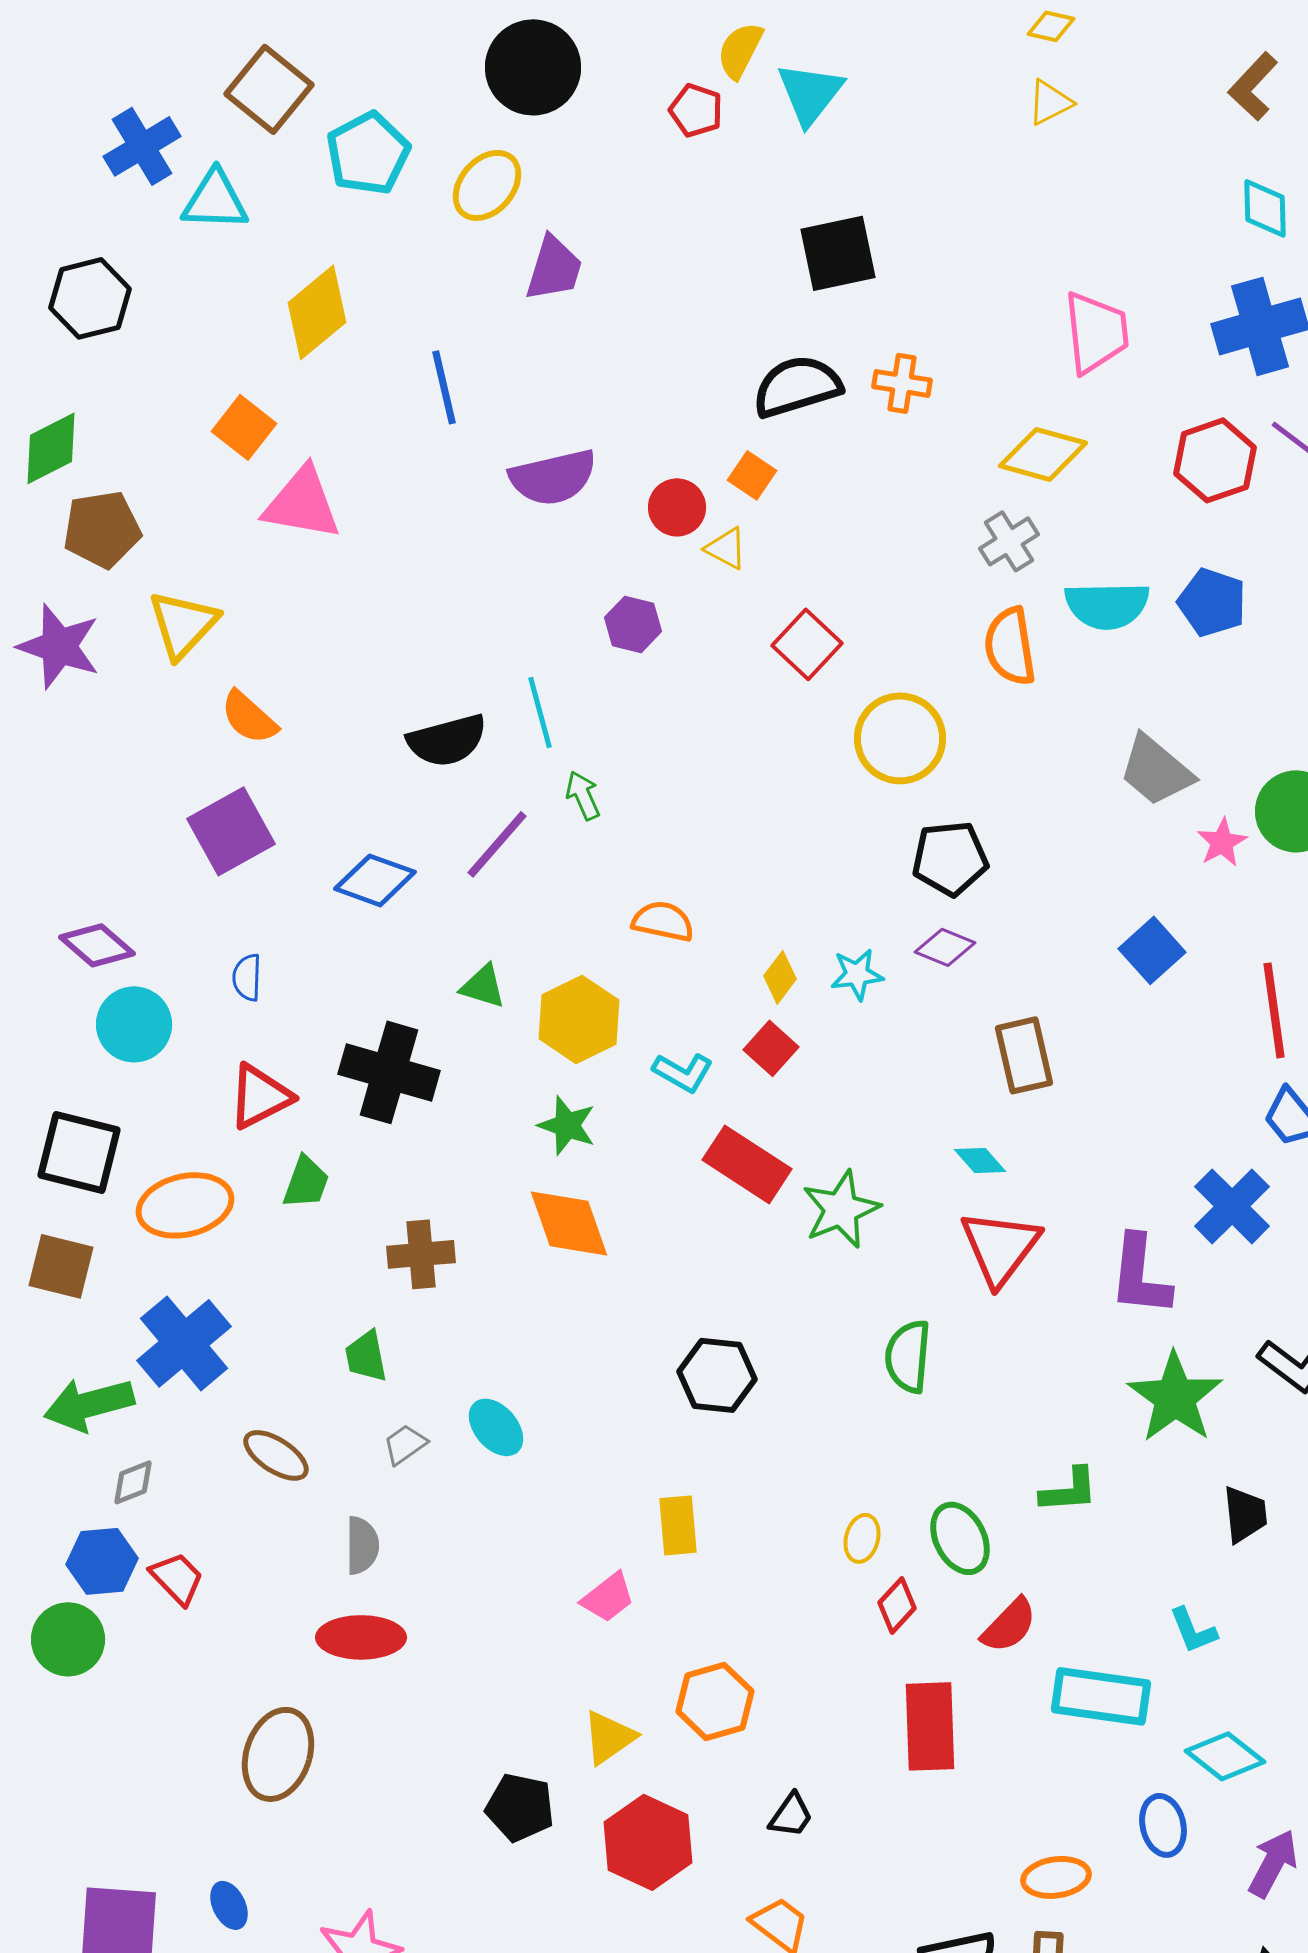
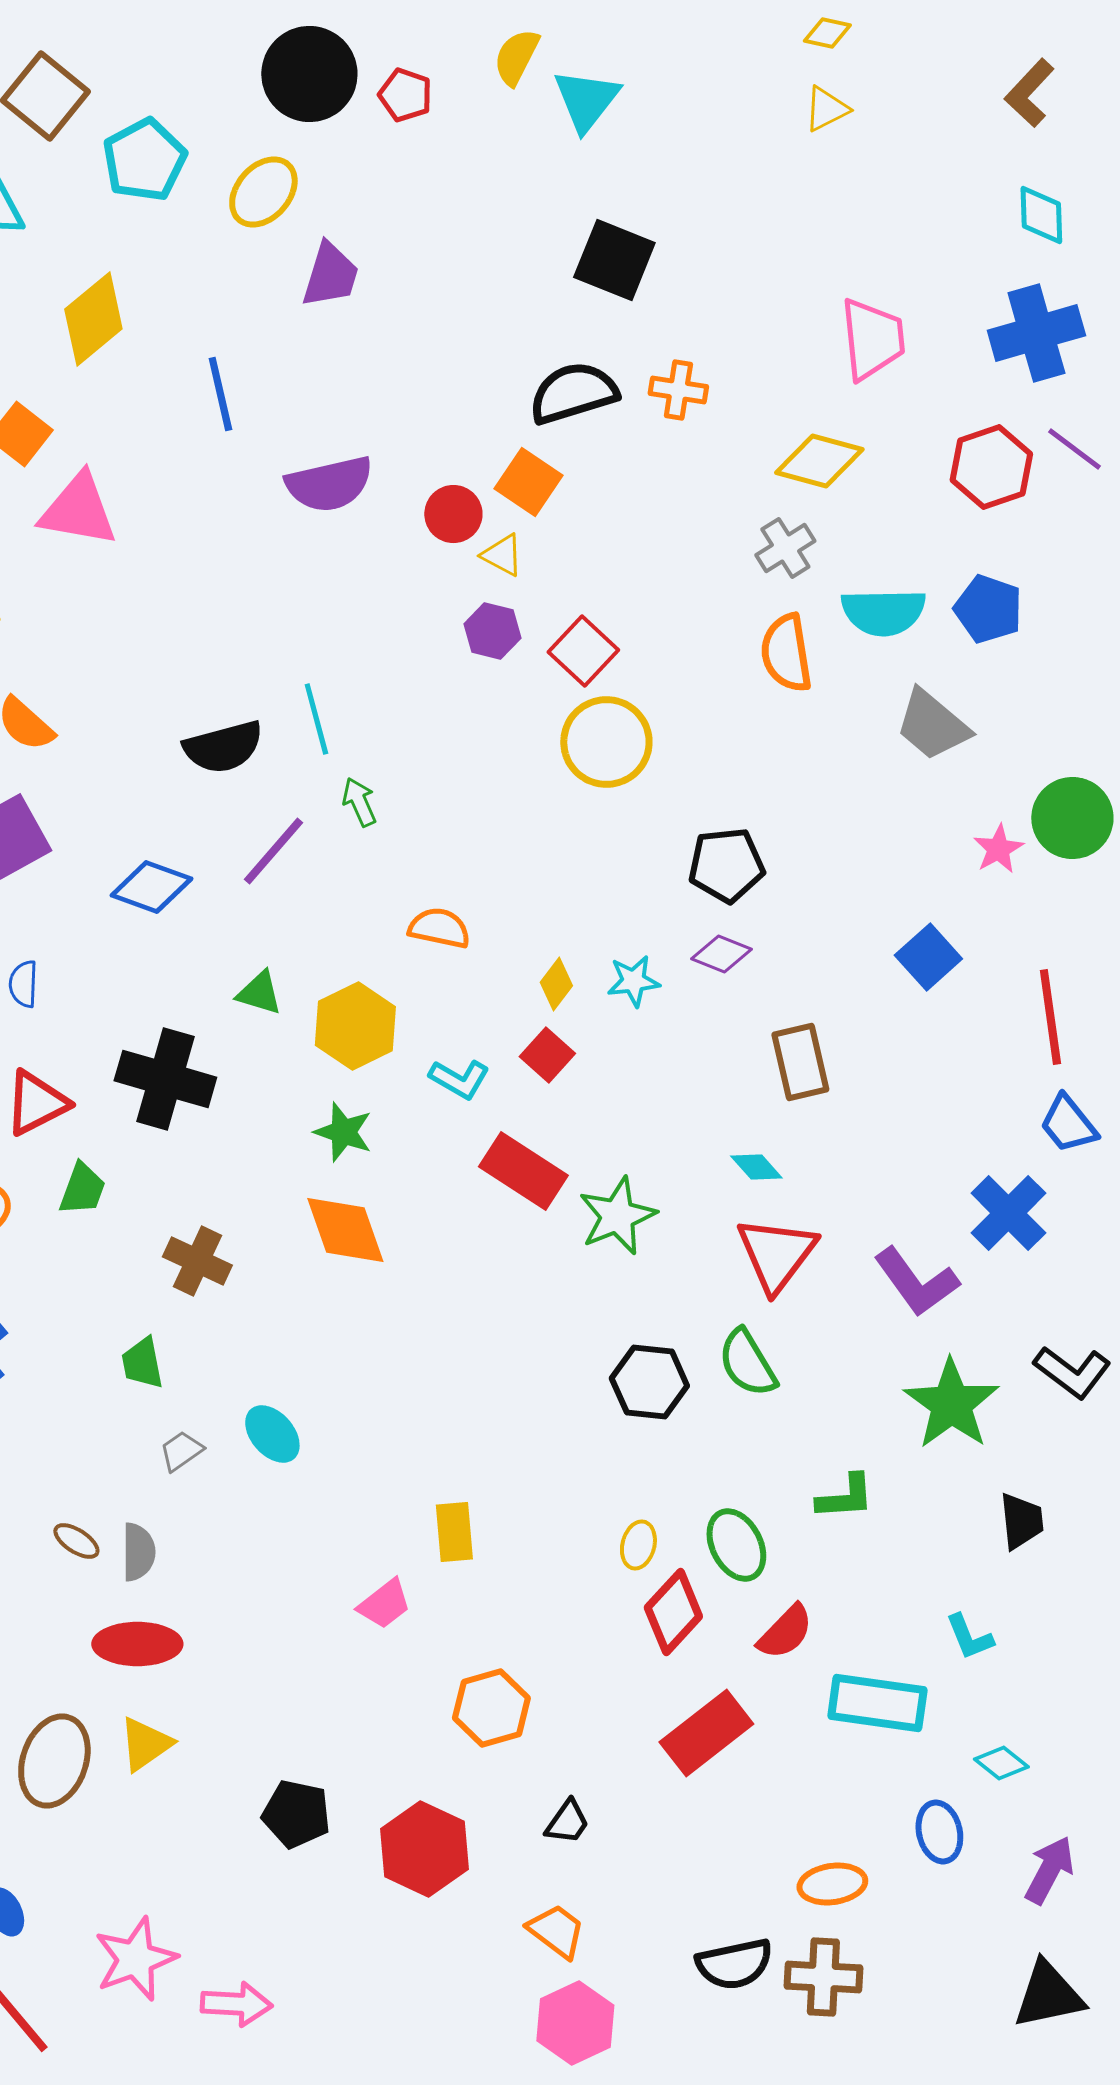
red pentagon: (696, 110) -> (405, 95), moved
black square: (838, 253) -> (614, 260), turned 34
orange square: (752, 475) -> (528, 482), size x1.4
purple hexagon: (633, 624) -> (492, 631), moved
yellow circle: (900, 738) -> (606, 742), moved
gray trapezoid: (1156, 770) -> (932, 725), moved
brown cross: (421, 1254) -> (197, 1261), turned 30
purple L-shape: (1140, 1275) -> (916, 1282), turned -42
green semicircle: (908, 1356) -> (747, 1363), moved, turned -36
black hexagon: (717, 1375) -> (649, 1382), moved
brown ellipse: (276, 1455) -> (76, 1541), moved, size x0.7
red diamond: (897, 1605) -> (673, 1612), size x1.5
red rectangle: (930, 1726) -> (706, 1733), turned 54
yellow triangle: (609, 1737) -> (145, 1744), moved
cyan diamond: (1225, 1756) -> (1001, 1763), size x0.7

